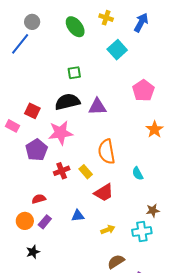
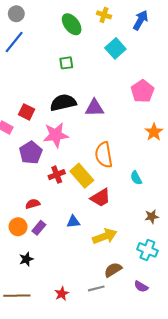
gray circle: (32, 22) -> (16, 14), moved
green square: (74, 73) -> (66, 63), moved
yellow rectangle: (86, 172) -> (82, 176), size x1.6
yellow arrow: (108, 230) -> (105, 236), size x1.6
cyan cross: (142, 232) -> (147, 250), moved, turned 30

